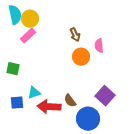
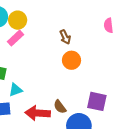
pink semicircle: (99, 46) -> (108, 25), moved
cyan triangle: (34, 93) -> (15, 90), moved
purple square: (105, 96) -> (97, 101), turned -30

